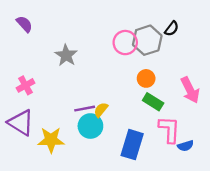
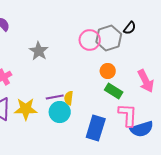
yellow semicircle: (101, 110) -> (69, 98), turned -32
yellow star: (51, 140) -> (26, 109), moved
blue semicircle: (186, 146) -> (142, 129), size x1.6

